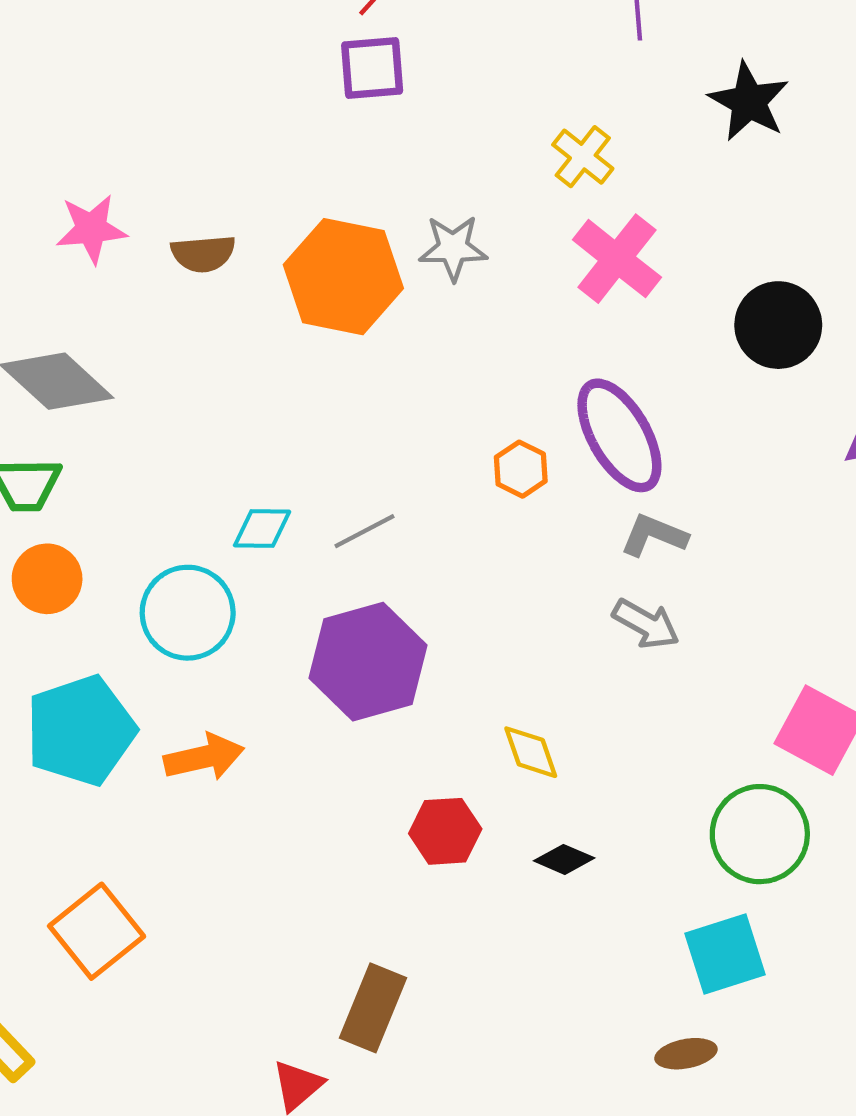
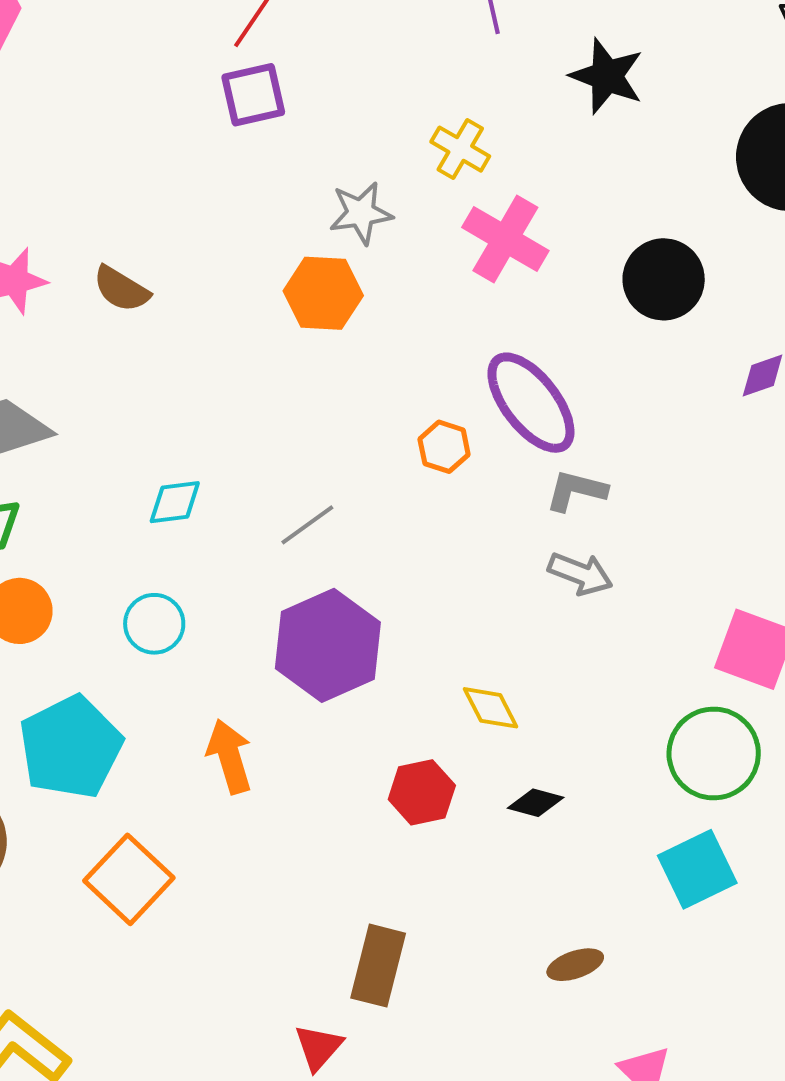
gray star: (453, 248) -> (361, 213), moved
brown semicircle: (203, 254) -> (121, 289), turned 44
orange hexagon: (343, 277) -> (323, 293), moved, size x0.7
cyan diamond: (262, 528) -> (175, 502), moved
cyan circle: (188, 613) -> (154, 624), size x0.7
orange arrow: (204, 757) -> (229, 756), moved, turned -86
orange square: (97, 931) -> (129, 879), moved
brown ellipse: (686, 1054) -> (575, 965), moved

